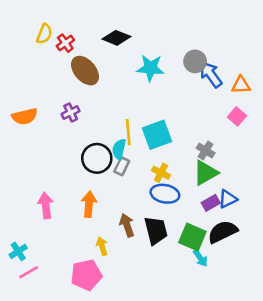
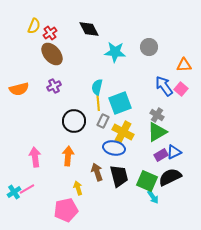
black diamond: (116, 38) -> (89, 29), turned 40
brown ellipse: (85, 71) -> (52, 54), moved
blue arrow: (211, 75) -> (164, 86), moved
cyan semicircle: (119, 149) -> (97, 87), moved
gray rectangle: (122, 166) -> (103, 121), moved
yellow cross: (161, 173) -> (123, 132), size x1.5
blue ellipse: (165, 194) -> (114, 148), moved
pink line: (29, 272) -> (27, 189), moved

